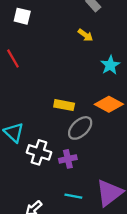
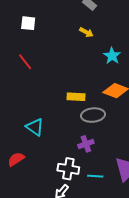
gray ellipse: (80, 128) -> (93, 115), turned 45
white cross: (39, 152) -> (68, 169), moved

